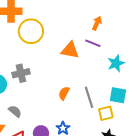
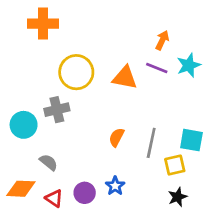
yellow circle: (31, 31) -> (76, 72), moved
cyan star: (116, 63) -> (189, 65), moved
gray line: (89, 97) -> (151, 143), turned 30

